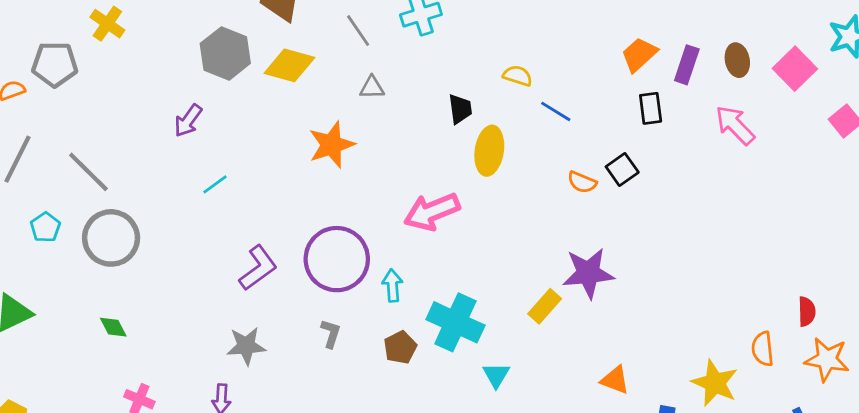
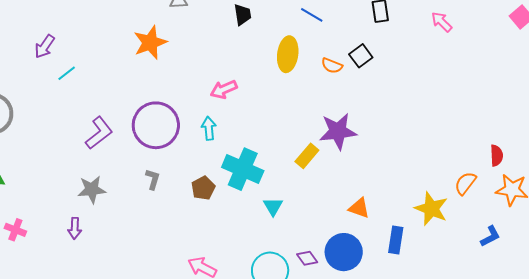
purple arrow: (188, 121) -> (45, 46), moved
pink arrow: (735, 125) -> (442, 22), size x0.7
yellow ellipse: (489, 151) -> (288, 54), moved
pink arrow: (432, 212) -> (224, 89), size x0.7
cyan arrow: (392, 286) -> (209, 128), moved
orange semicircle: (763, 349) -> (465, 183), turned 45

